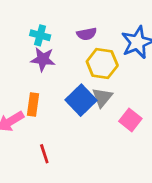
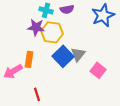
cyan cross: (40, 35) -> (46, 10), moved
yellow hexagon: (102, 63) -> (52, 32), moved

